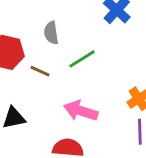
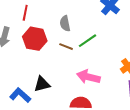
brown line: (40, 71) -> (66, 47), moved

